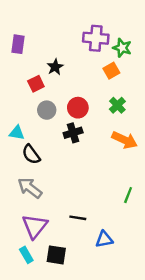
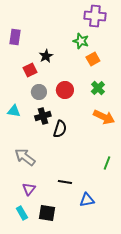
purple cross: (96, 38) -> (95, 16), moved
green star: (122, 48) -> (81, 41), moved
black cross: (73, 133) -> (43, 116), moved
black semicircle: (31, 154) -> (60, 129), moved, turned -126
purple triangle: (35, 226) -> (29, 189), size x0.6

